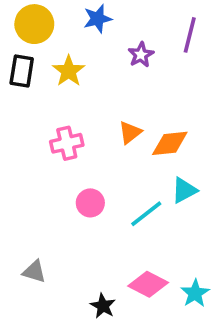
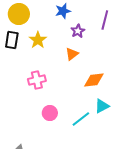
blue star: (98, 19) -> (63, 11), moved
orange triangle: (130, 132) -> (72, 54), moved

